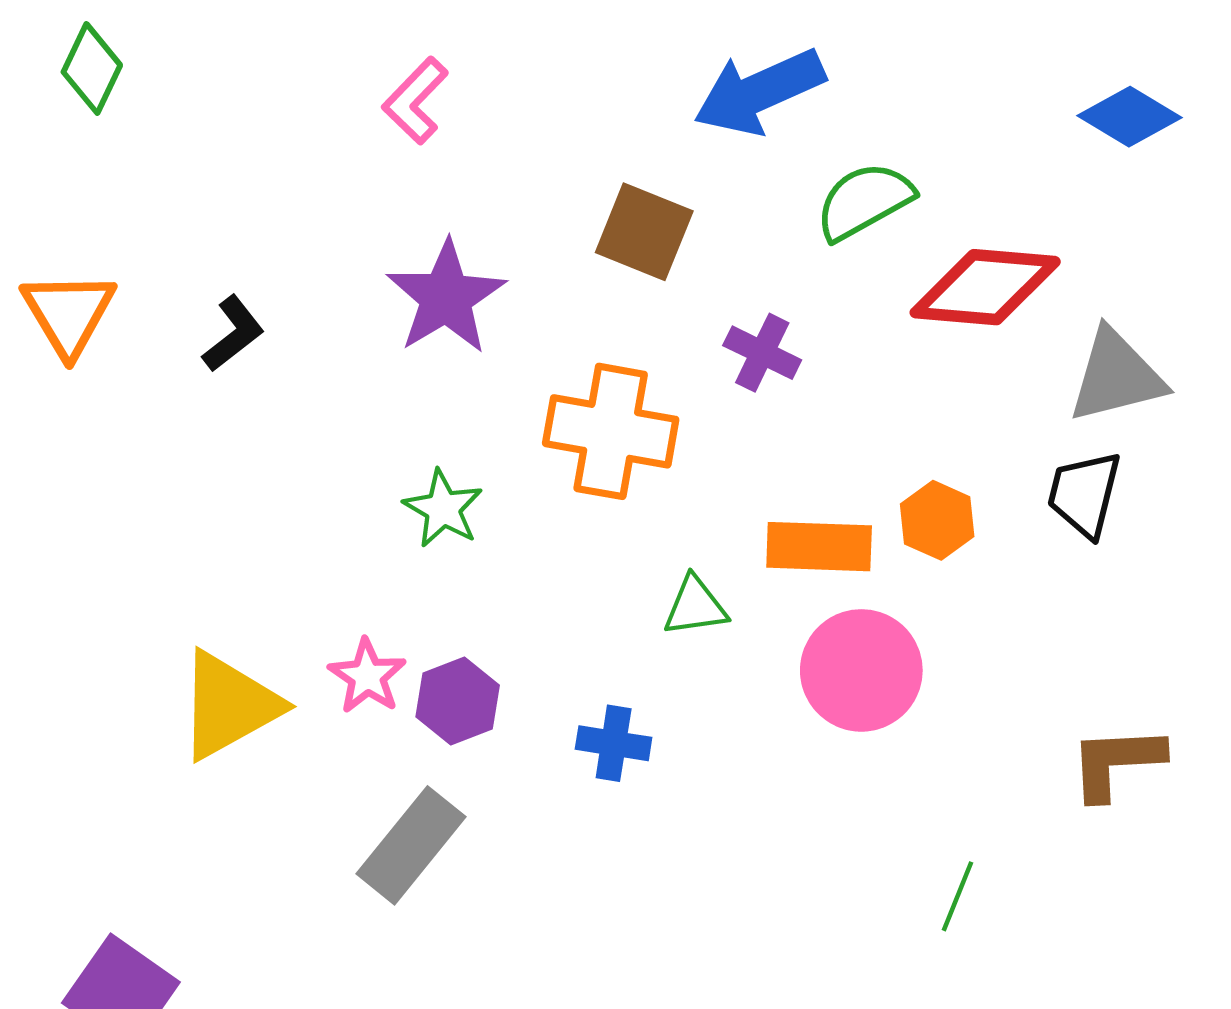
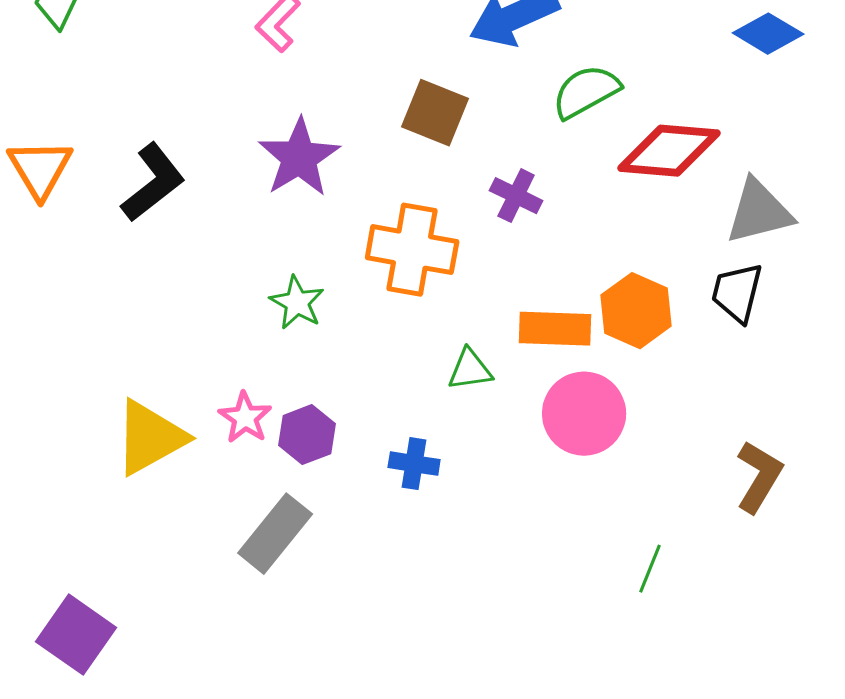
black L-shape: (233, 334) -> (153, 183), size x1.5
orange hexagon: (937, 520) -> (636, 311), size x1.4
brown L-shape: (1116, 762) -> (759, 477), turned 124

